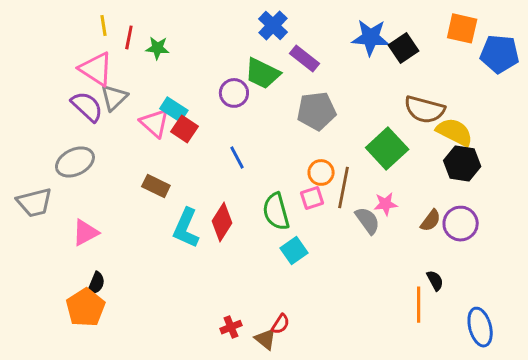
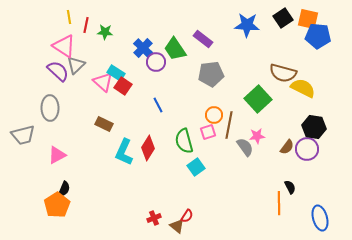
blue cross: (273, 25) -> (143, 48), moved
black square: (404, 48) -> (283, 18), moved
blue pentagon: (500, 54) -> (318, 36), moved
green trapezoid: (262, 73) -> (175, 49), turned 30
gray ellipse: (75, 162) -> (50, 108), turned -65
black hexagon: (462, 163) -> (314, 127), moved

